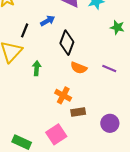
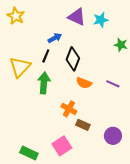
black line: (25, 30) -> (46, 56), moved
green arrow: (37, 68) -> (44, 83), size x1.5
brown rectangle: (78, 112) -> (83, 125), turned 32

